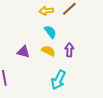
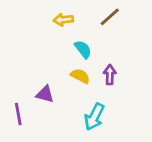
yellow arrow: (46, 11) -> (63, 20), moved
purple triangle: (23, 52) -> (45, 94), moved

